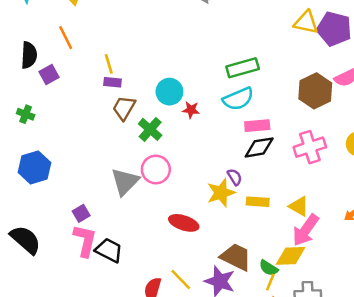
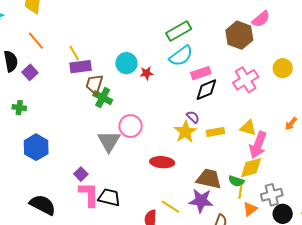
purple rectangle: (112, 82) -> (81, 67), size x1.5
green cross: (150, 129) -> (103, 98), moved

